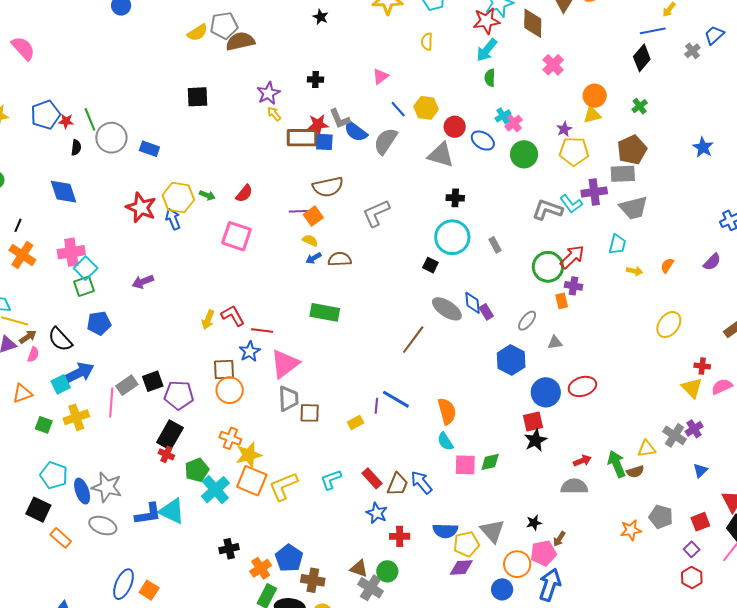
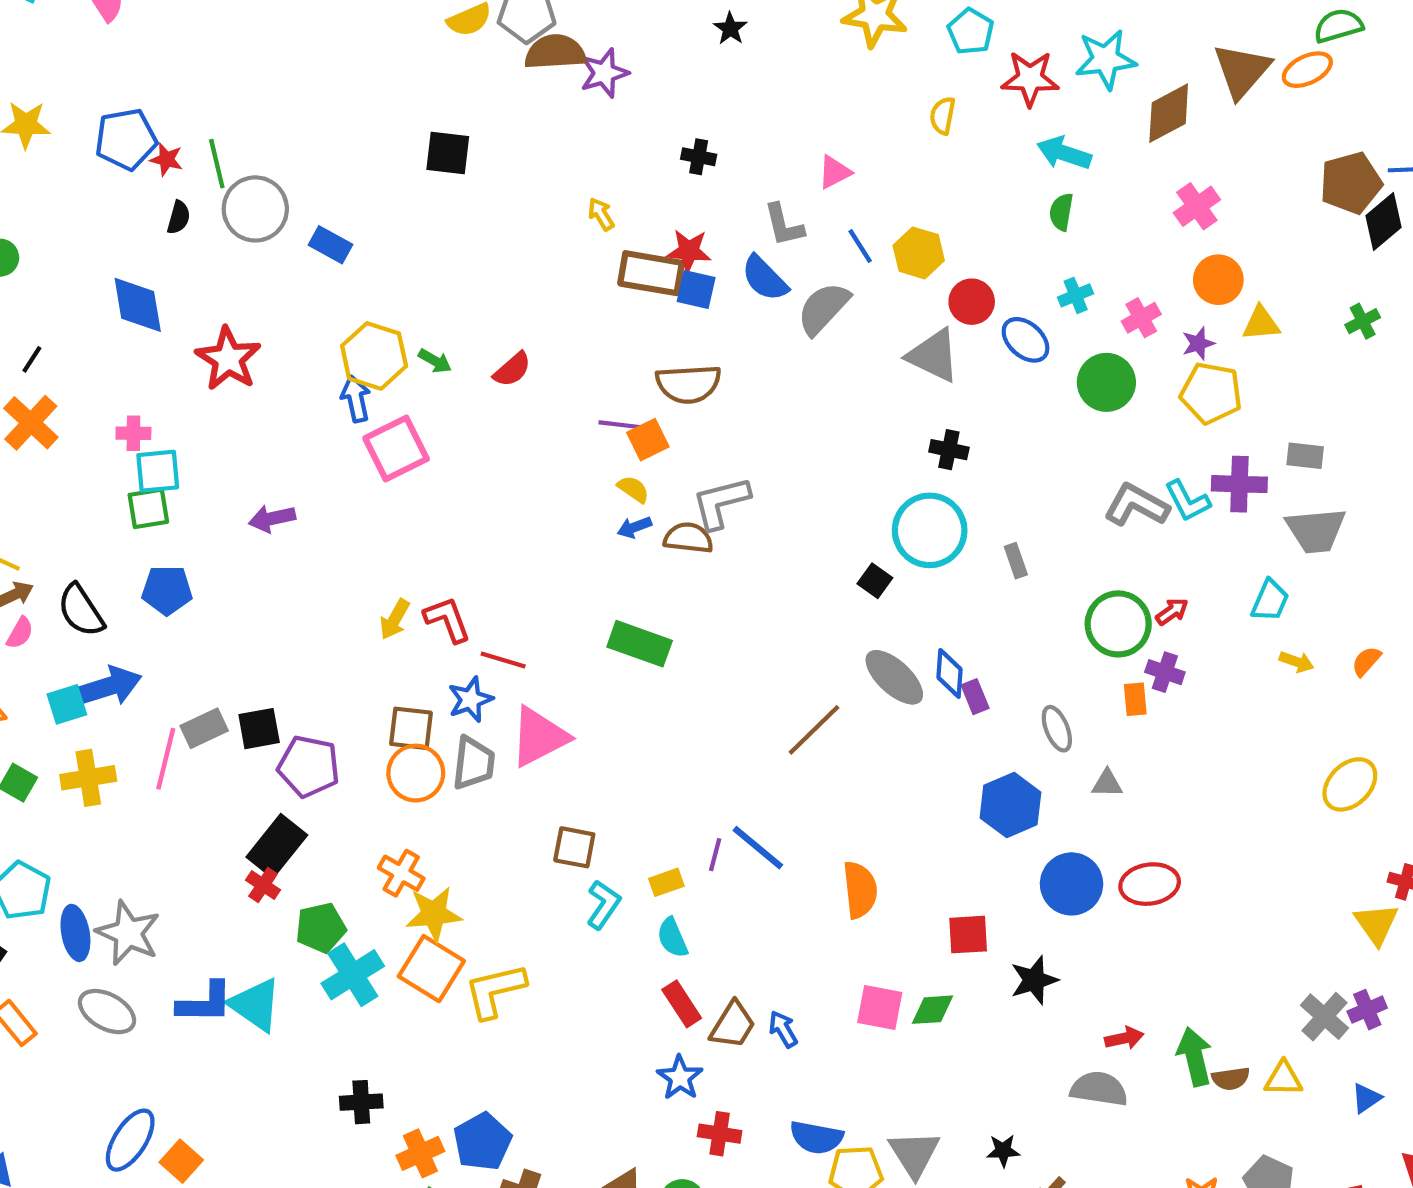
red star: (486, 21) -> (1030, 78), moved
brown diamond: (533, 23) -> (1169, 113), turned 52
cyan arrow: (487, 50) -> (1064, 153), turned 60
purple star: (268, 93) -> (604, 73), moved
orange circle: (595, 96) -> (1218, 280), moved
gray L-shape: (340, 119) -> (784, 225), moved
pink cross: (514, 123) -> (1141, 318), moved
brown pentagon: (632, 150) -> (1351, 183), moved
gray rectangle: (623, 174) -> (1305, 456), size x0.7
red star: (141, 208) -> (228, 359), moved
gray L-shape: (376, 213) -> (721, 503), moved
pink square: (237, 236) -> (396, 449), moved, turned 36
pink cross: (71, 252) -> (133, 433), size x0.6
red arrow: (572, 257) -> (1172, 612), size x0.6
cyan square: (86, 268) -> (158, 471), turned 30
gray ellipse: (527, 321) -> (1057, 729), turned -70
gray trapezoid: (288, 399) -> (474, 763), moved
red square: (533, 421) -> (968, 935), moved
cyan semicircle: (445, 441) -> (672, 938), moved
yellow triangle: (646, 449) -> (1283, 1079), moved
cyan L-shape: (331, 480) -> (603, 905), moved, turned 135
blue arrow: (421, 482) -> (783, 1029), size x0.7

